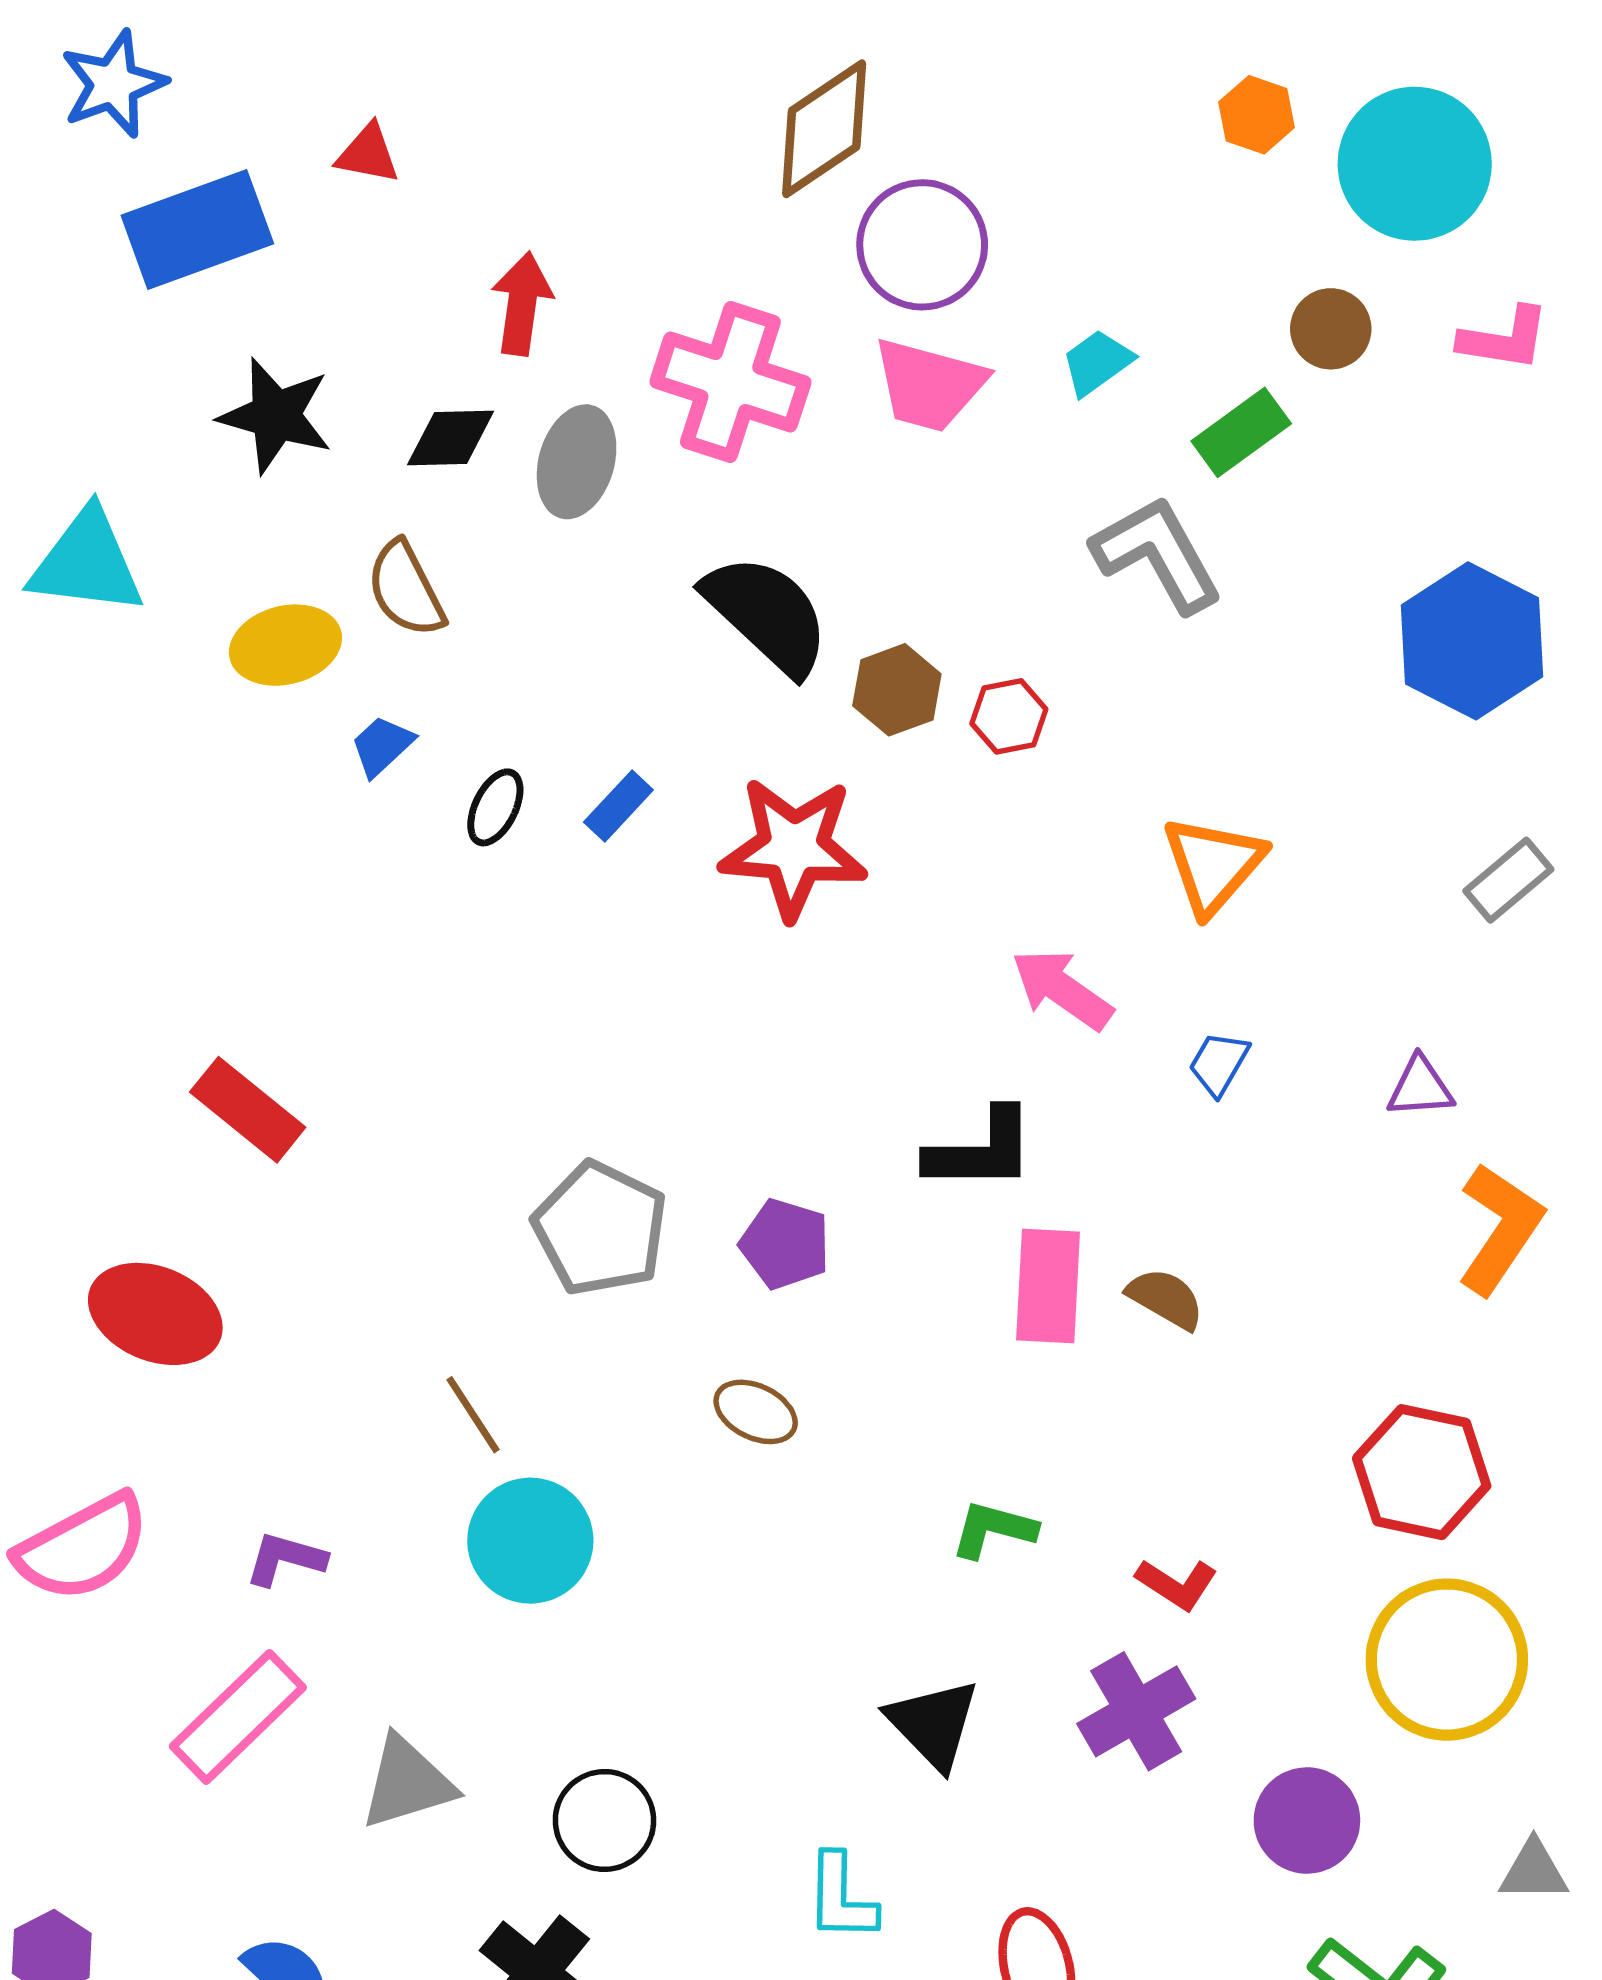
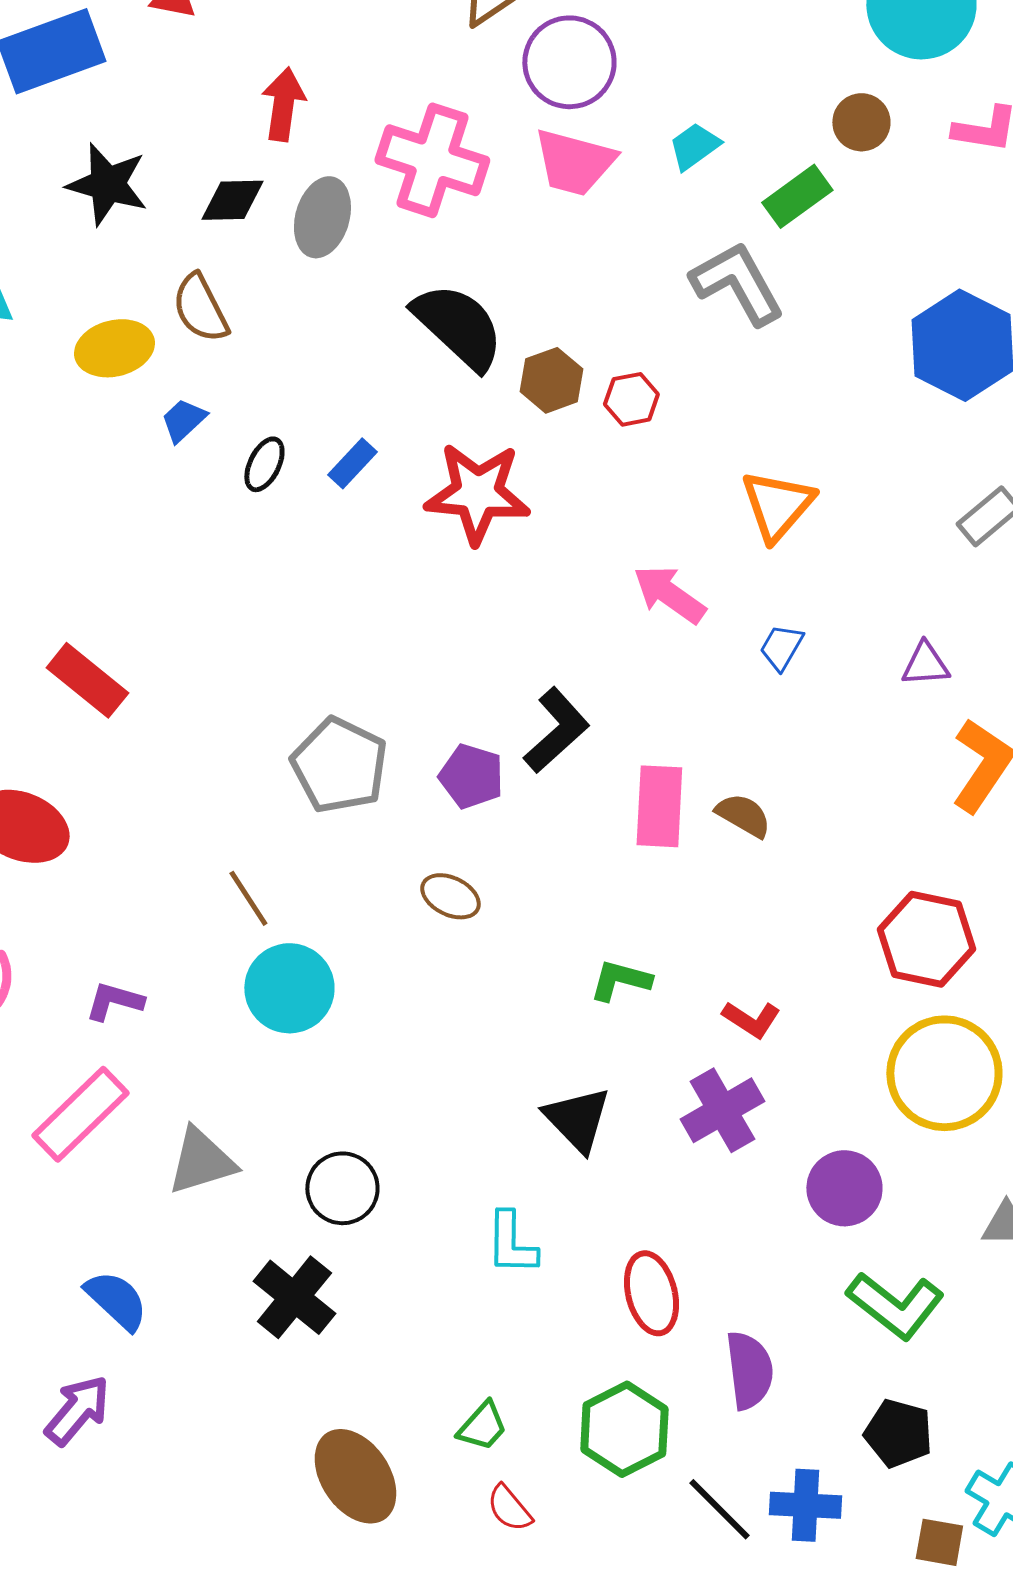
black L-shape: (981, 1150) -> (556, 730), moved, turned -42

